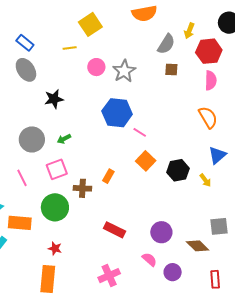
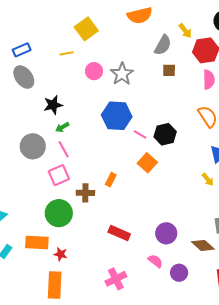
yellow arrow: (189, 31) -> (185, 31), turned -56
blue rectangle: (25, 43) -> (22, 50), turned -60
green arrow: (64, 139) -> (62, 127), moved
black hexagon: (178, 170) -> (165, 134), moved
pink line: (22, 178) -> (64, 149), moved
orange rectangle: (20, 223) -> (37, 242), moved

